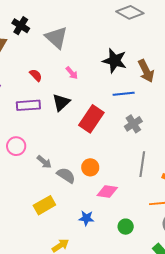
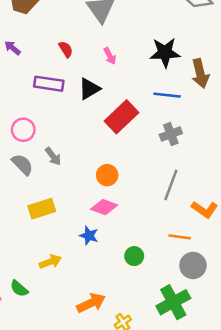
black star: (115, 61) -> (165, 53), turned -30
gray semicircle: (66, 175) -> (22, 164), moved
pink diamond: (107, 192) -> (104, 207), moved

